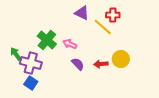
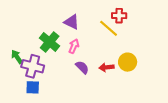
purple triangle: (82, 13) -> (72, 22), moved
pink arrow: (70, 44) -> (74, 46), turned 88
blue square: (31, 83) -> (33, 87), turned -32

